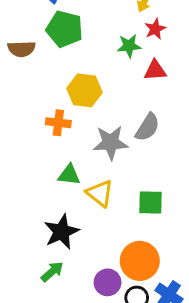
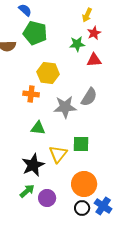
yellow triangle: (100, 193) -> (58, 154), moved, turned 30
green square: (151, 203) -> (81, 144), moved
purple circle: (108, 282) -> (47, 198), moved

